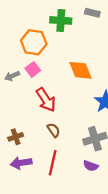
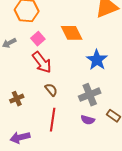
pink square: (33, 69) -> (38, 39), moved
purple arrow: (21, 163) -> (20, 137), moved

